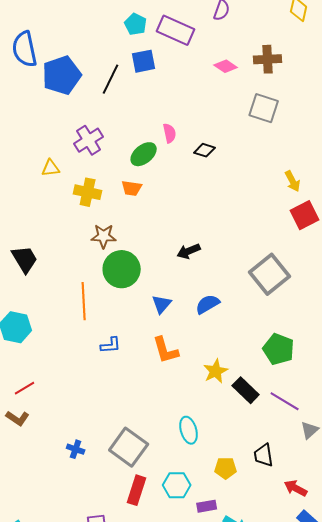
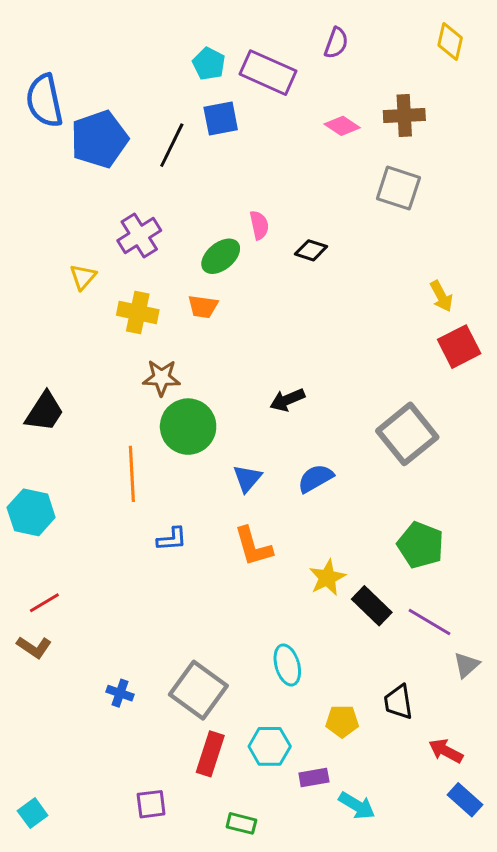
yellow triangle: (51, 168) -> (83, 277), turned -42
black trapezoid: (25, 259) -> (44, 412), turned 64

